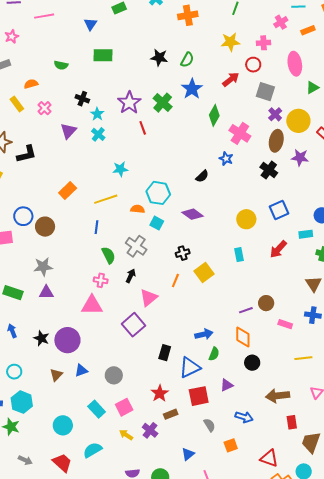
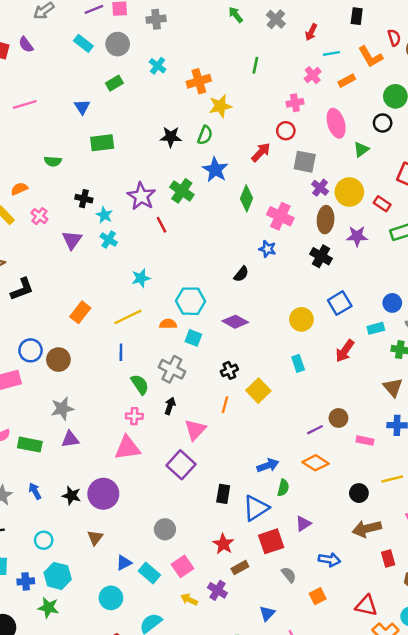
yellow star: (230, 42) -> (220, 106), moved
black L-shape: (27, 154) -> (22, 289), moved
orange diamond: (243, 337) -> (316, 463), turned -50
black circle: (252, 363) -> (359, 493), moved
blue triangle: (81, 370) -> (124, 563), moved

